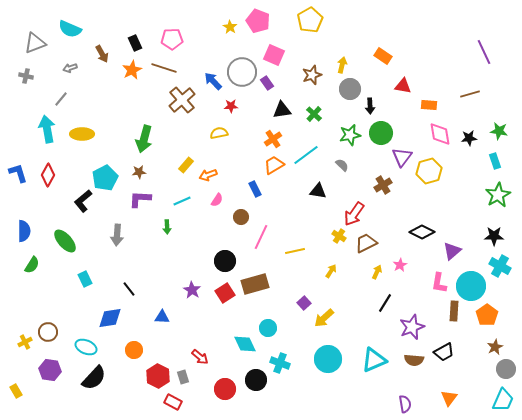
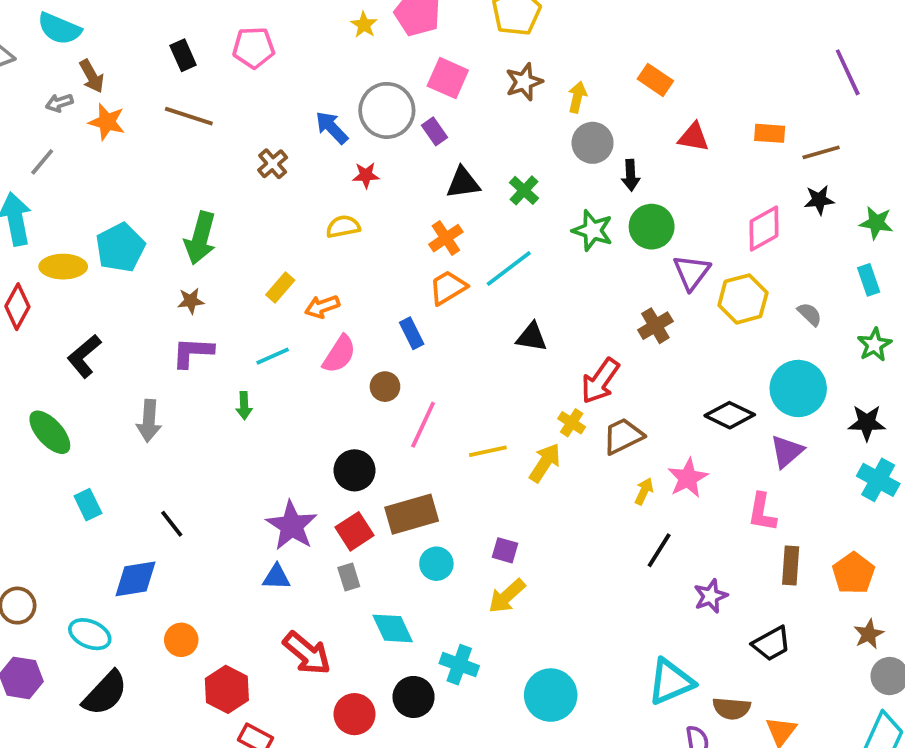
brown arrow: (102, 54) -> (92, 76), moved
brown line: (164, 68) -> (189, 116), moved
orange star: (132, 70) -> (107, 122), moved, turned -30
brown star: (312, 75) -> (524, 82), moved
brown cross: (182, 100) -> (273, 164), size x0.6
orange rectangle: (429, 105) -> (770, 133), moved
yellow ellipse: (82, 134) -> (63, 267), moved
pink diamond: (440, 134) -> (764, 229), turned 70
green star: (350, 135) -> (593, 230), turned 30
black star: (469, 138) -> (819, 200), moved
gray semicircle: (342, 165) -> (810, 314), moved
cyan pentagon: (105, 178) -> (120, 248), moved
green star: (498, 195) -> (874, 345), size x0.7
pink semicircle: (217, 200) -> (339, 354), size x1.5
pink star: (400, 265) -> (688, 478), size x1.5
yellow arrow: (331, 271) -> (545, 463), moved, size x1.5
cyan circle: (471, 286) -> (798, 388), moved
purple star: (192, 290) -> (292, 526), size x1.5
purple square: (304, 303) -> (505, 550), turned -32
blue triangle: (162, 317) -> (276, 577), moved
yellow arrow: (324, 318) -> (507, 596), moved
purple star: (412, 327) -> (711, 596), size x0.7
cyan circle: (268, 328) -> (436, 564), moved
red arrow: (200, 357) -> (307, 653), size x1.5
cyan circle: (328, 359) -> (551, 695), moved
cyan triangle: (374, 360) -> (671, 682), moved
brown semicircle: (414, 360) -> (732, 708), moved
gray rectangle: (183, 377) -> (349, 577), moved

